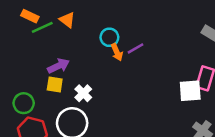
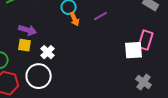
purple line: (135, 48) -> (101, 16), moved
purple arrow: (58, 66) -> (28, 30), turned 42

